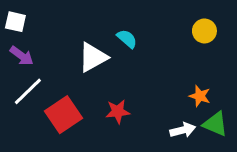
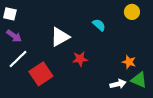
yellow circle: (204, 31) -> (132, 12), moved
cyan semicircle: (127, 39) -> (99, 25), moved
red star: (118, 112) -> (80, 59), moved

